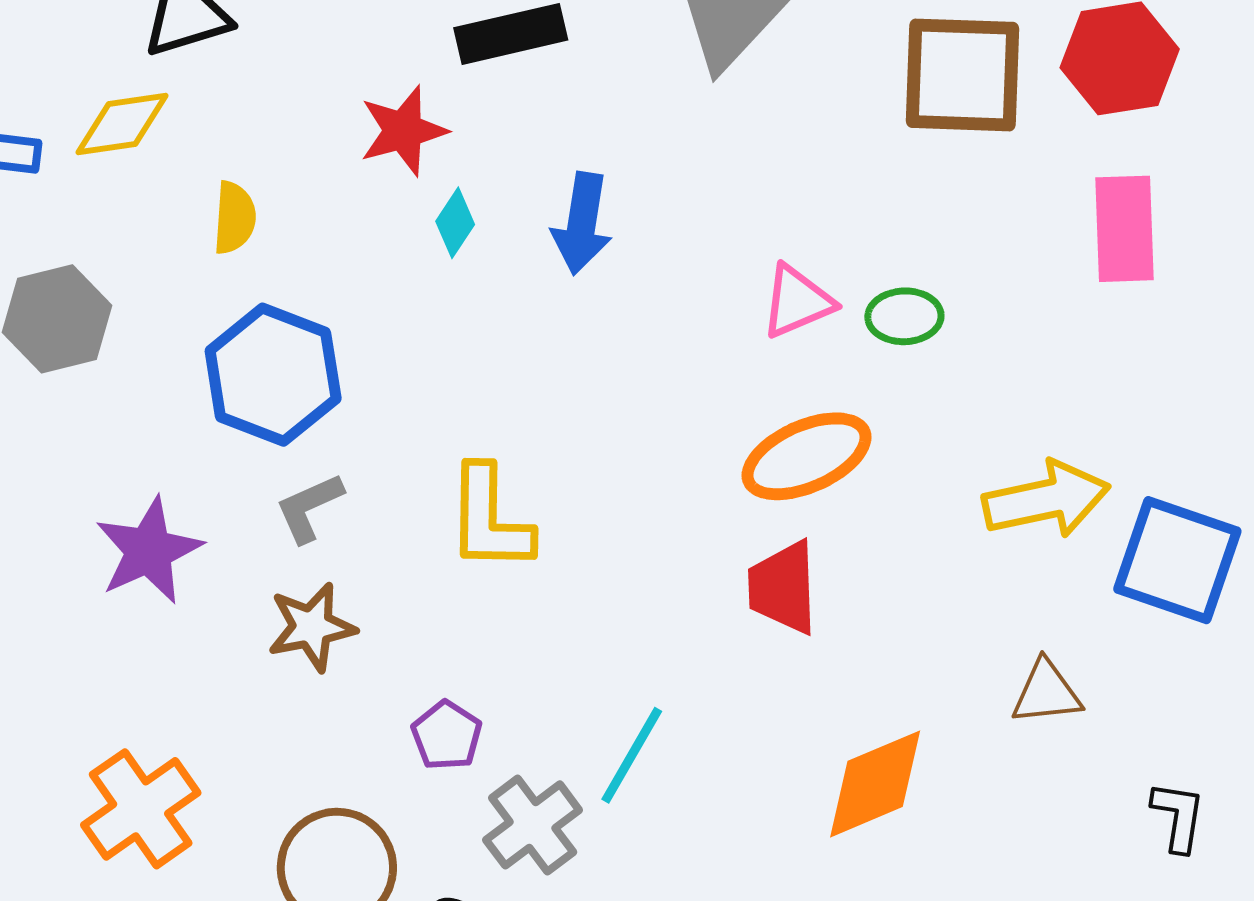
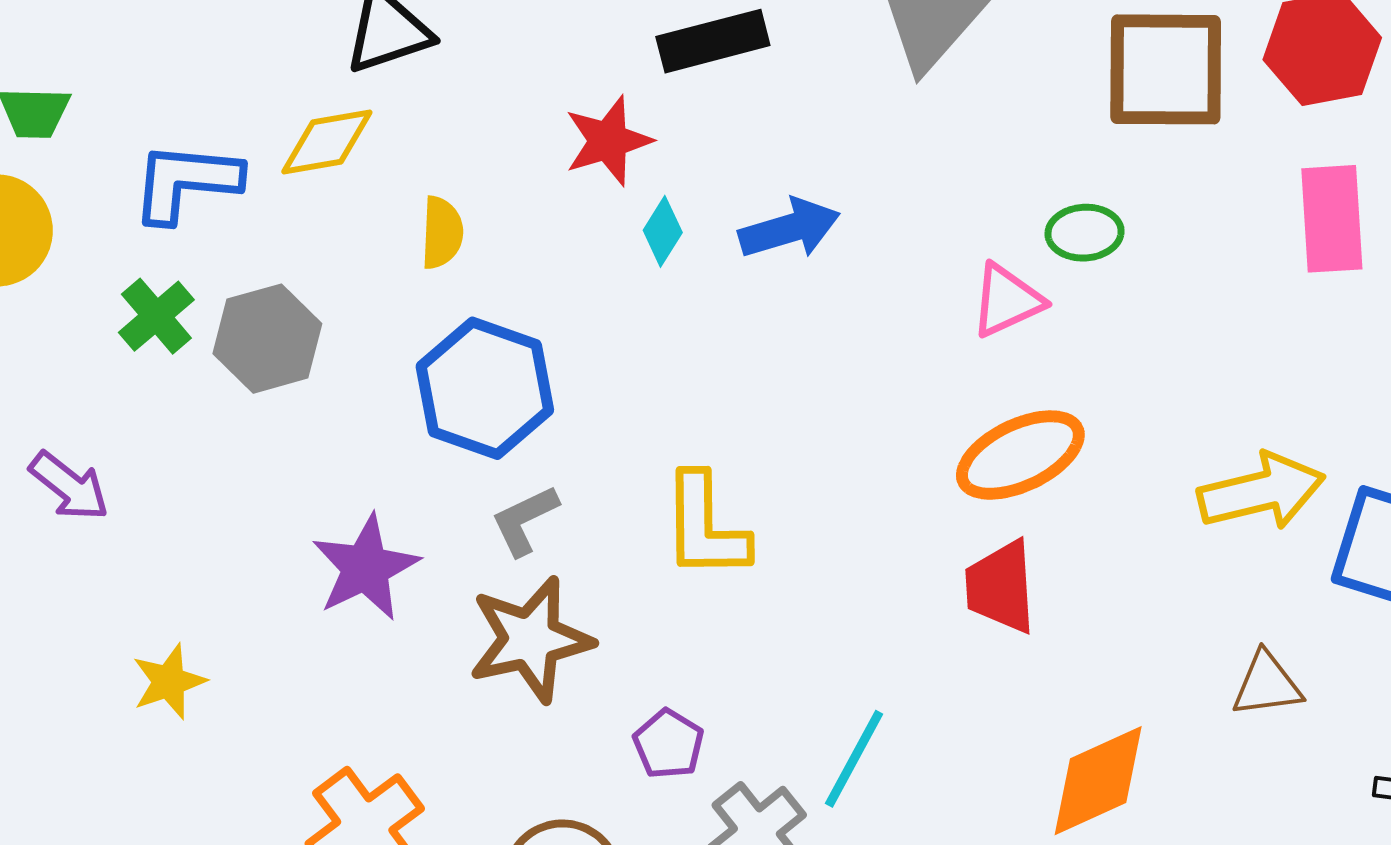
blue arrow: (582, 224) -> (789, 229), turned -114
green ellipse: (904, 316) -> (1085, 233), moved
brown star: (312, 627) -> (530, 639), size x1.4

